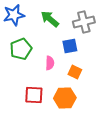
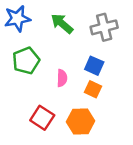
blue square: (70, 46) -> (94, 66), moved, turned 35
red square: (34, 95) -> (42, 118), turned 30

